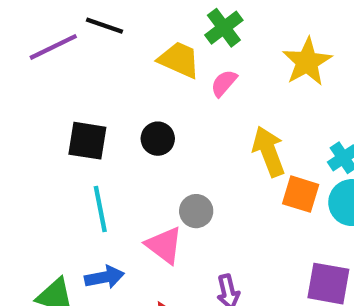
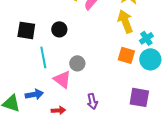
yellow arrow: (269, 151) -> (125, 21), moved
cyan line: (100, 209) -> (43, 57), moved

